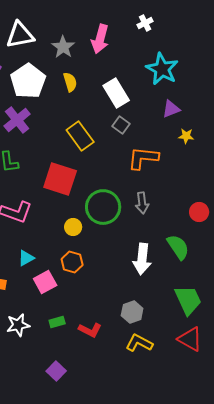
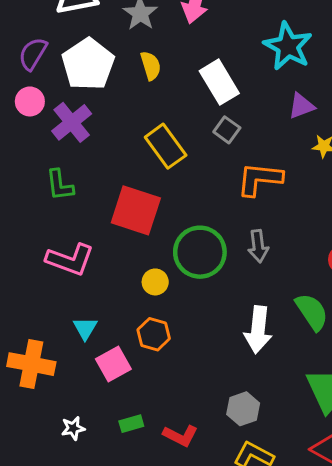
cyan triangle: (26, 258) -> (85, 328), turned -30
white star: (18, 325) -> (73, 428), size x0.7

